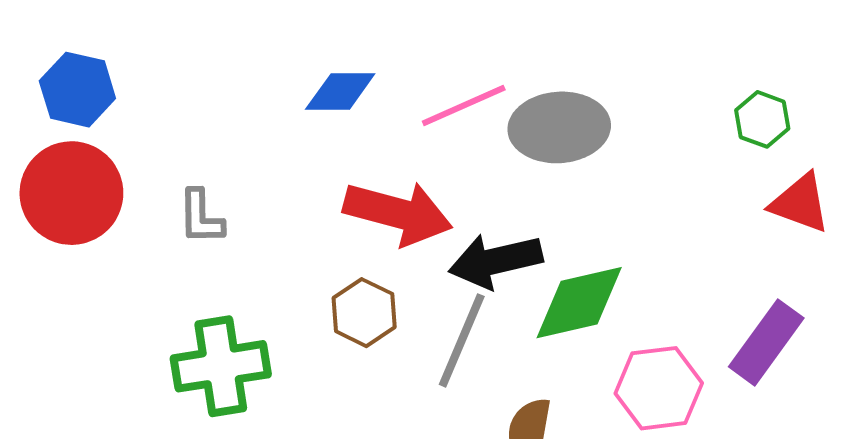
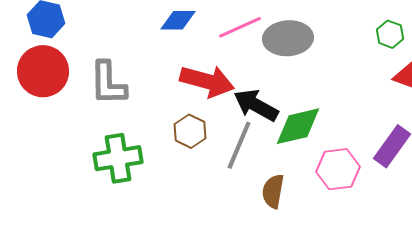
gray L-shape: (201, 217) -> (108, 83), size x1.6
black arrow: (496, 261) -> (256, 105), turned 42

